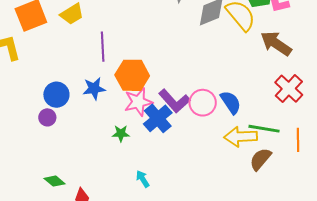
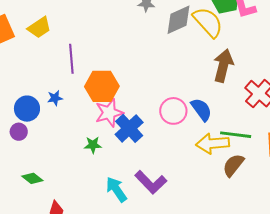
brown arrow: (276, 43) -> (223, 66), moved, turned 72
blue star: (94, 89) -> (55, 98), moved, size x0.7
purple L-shape: (174, 101) -> (151, 182), moved
cyan arrow: (143, 179) -> (116, 189), size x1.5
green diamond: (55, 181) -> (32, 178), moved

